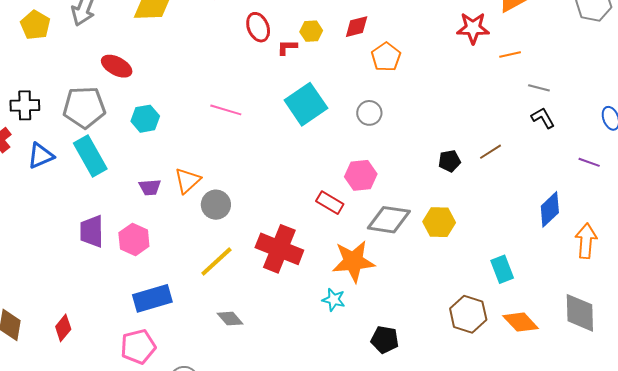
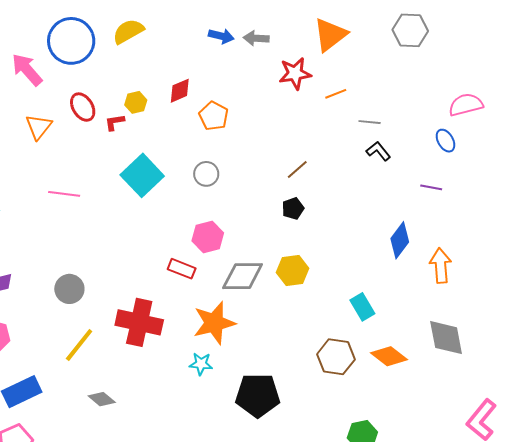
brown line: (491, 152) -> (297, 170), moved
orange triangle: (188, 181) -> (39, 127), moved
black pentagon: (385, 340) -> (258, 395), size x1.6

